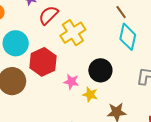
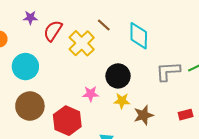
brown line: (121, 12) -> (104, 25), moved
red hexagon: (43, 62) -> (67, 121), moved
yellow star: (90, 95) -> (122, 101), moved

